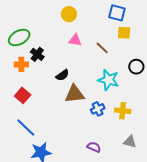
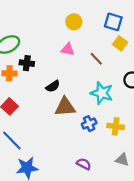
yellow circle: (69, 14) -> (74, 22), moved
yellow square: (124, 33) -> (120, 43), turned 32
black cross: (37, 54) -> (27, 63), turned -32

